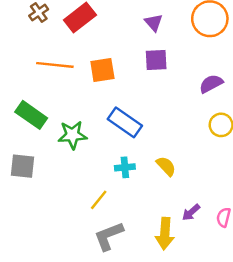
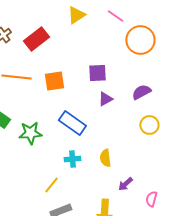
purple triangle: (154, 22) -> (105, 99), moved, turned 42
yellow semicircle: (166, 166) -> (105, 158), turned -144
purple arrow: (191, 212) -> (125, 184), moved

